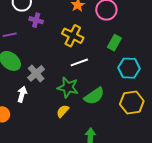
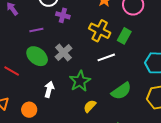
green rectangle: (114, 43) -> (124, 36), moved
gray cross: (36, 73) -> (64, 53), moved
green star: (68, 87) -> (80, 81), moved, turned 30

